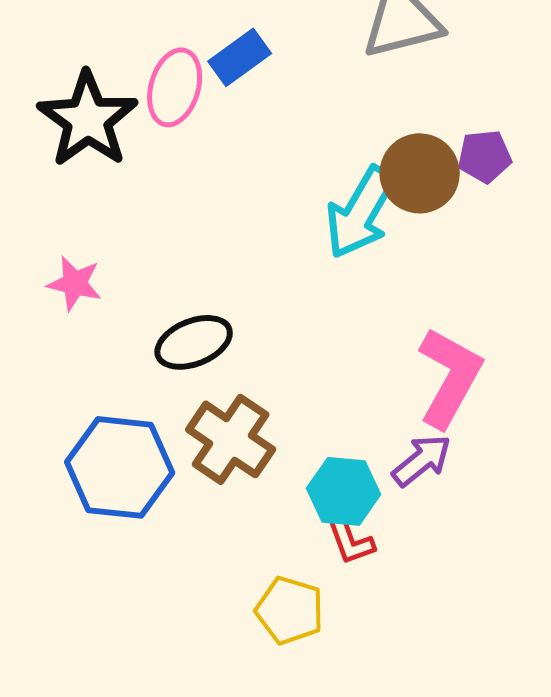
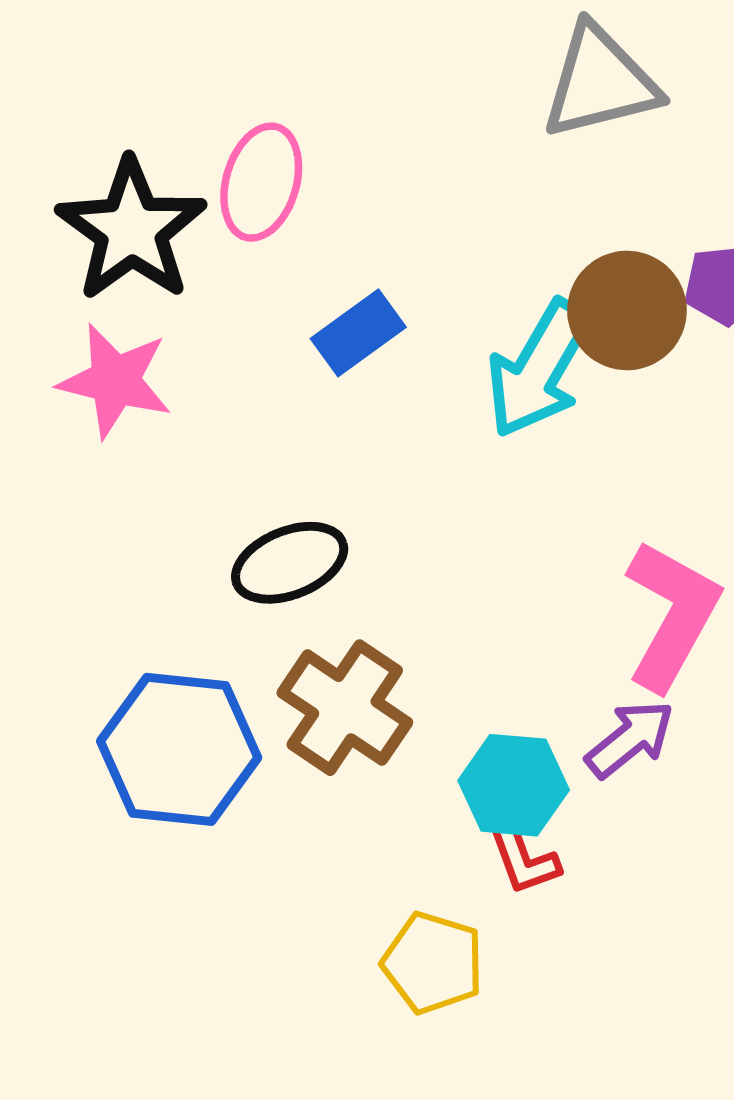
blue rectangle: (240, 57) -> (358, 333), moved
pink star: (75, 283) -> (115, 381), moved, size x1.4

